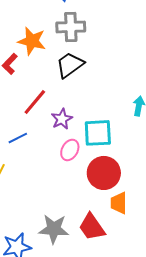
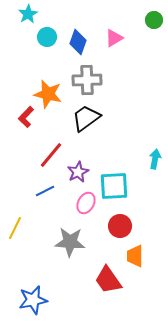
blue line: (18, 138) -> (45, 191), moved
red circle: (104, 173) -> (120, 226), size x0.7
gray star: (54, 229) -> (70, 242), moved

